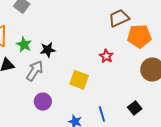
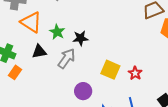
red star: (106, 56) -> (135, 73), moved
purple circle: (43, 102) -> (83, 91), moved

